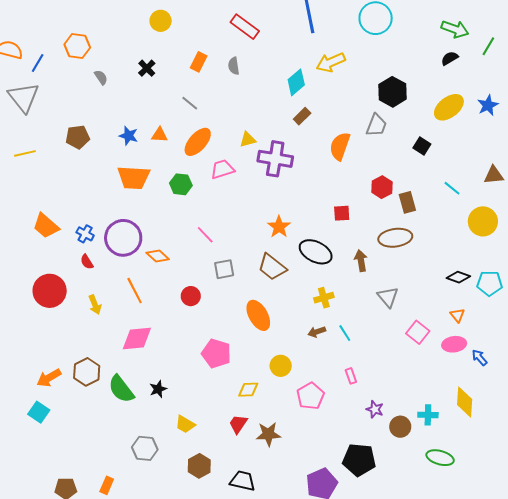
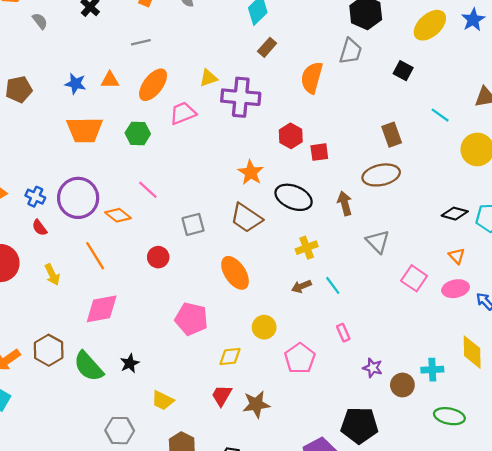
gray line: (190, 103) -> (141, 42), turned -48
red hexagon: (382, 187) -> (291, 136), moved
pink line: (205, 235) -> (148, 190), moved

